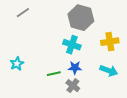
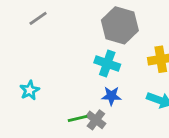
green line: (54, 74) -> (78, 118), moved
gray cross: (73, 86) -> (96, 120), moved

